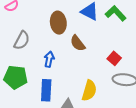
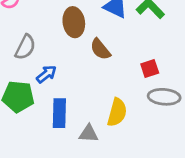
red square: (114, 58) -> (150, 69), turned 32
blue arrow: (49, 59) -> (46, 74), moved, turned 42

